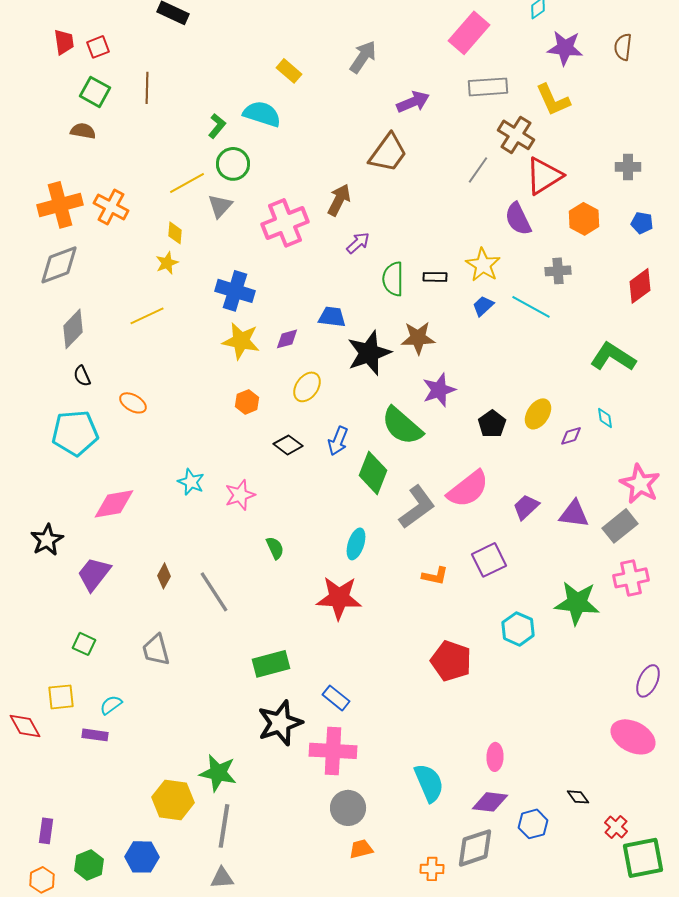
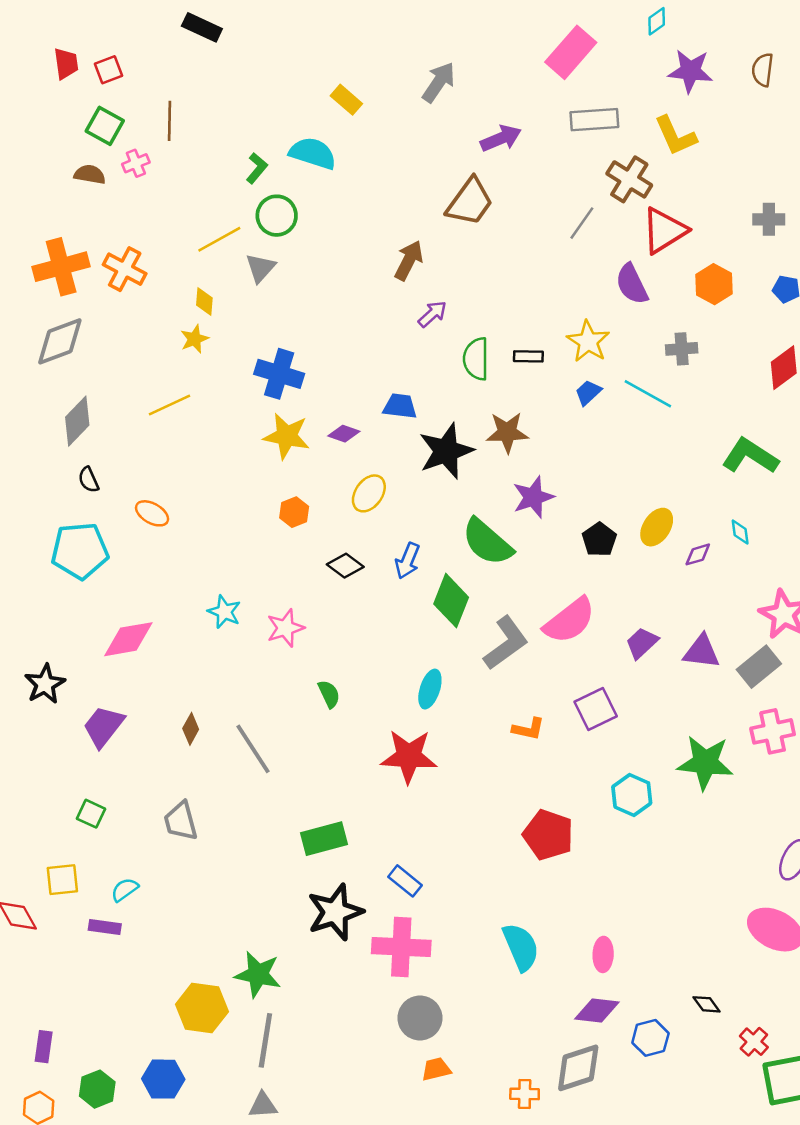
pink cross: (285, 223) -> (136, 163), moved, size x0.5
purple diamond: (287, 339) -> (344, 434), turned 35
cyan semicircle: (429, 783) -> (521, 947), moved

